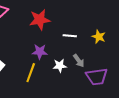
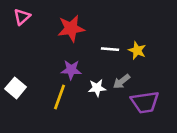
yellow star: (99, 37) -> (137, 50), moved
gray arrow: (79, 61) -> (122, 81), turned 88

